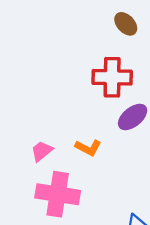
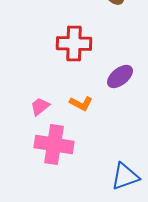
red cross: (112, 77) -> (74, 43), moved

